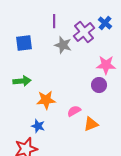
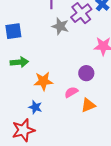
blue square: (24, 43) -> (13, 31), moved
purple circle: (99, 85) -> (86, 73), moved

